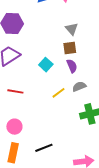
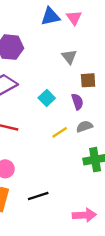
gray triangle: (72, 29) -> (69, 57), moved
brown square: (70, 48) -> (88, 80), moved

